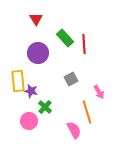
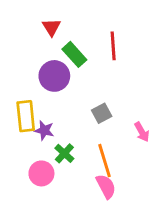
green rectangle: (65, 38) -> (74, 54), moved
red line: (84, 44) -> (113, 46), moved
orange line: (87, 112) -> (105, 161), moved

